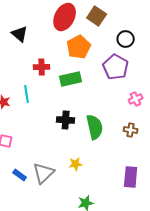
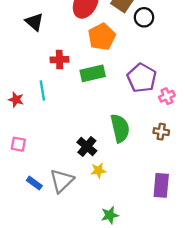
black circle: (126, 39) -> (144, 17), moved
purple pentagon: (116, 67) -> (142, 78), moved
black cross: (66, 120) -> (87, 146), moved, turned 36

